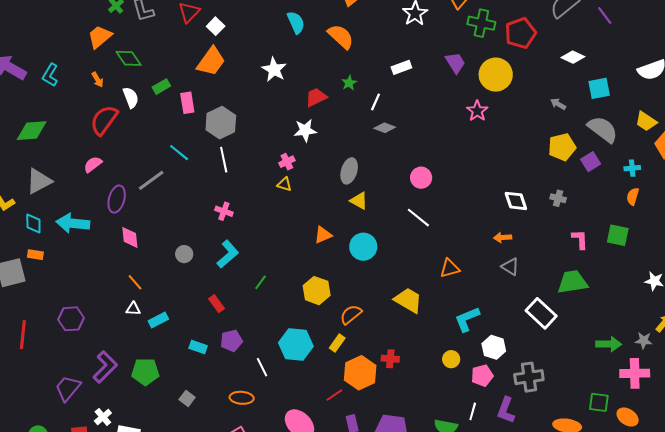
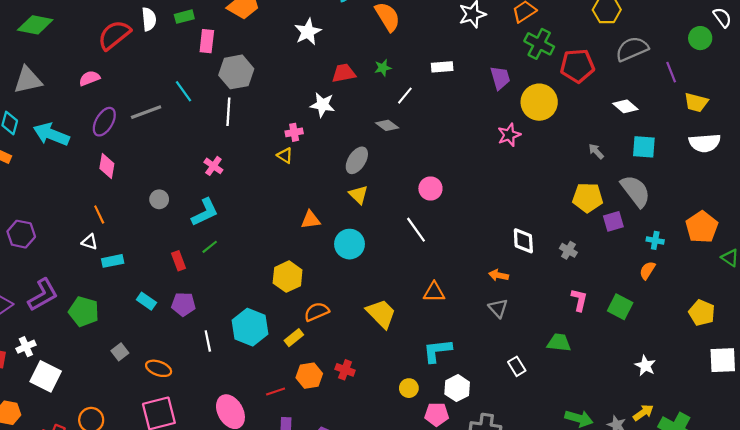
yellow trapezoid: (646, 121) -> (696, 102), moved, turned -35
gray diamond: (385, 128) -> (387, 125), moved
green line: (261, 282) -> (210, 247), moved
green trapezoid: (572, 282) -> (559, 343), size x0.7
white rectangle: (541, 313) -> (517, 366), size x0.6
orange hexagon: (360, 373) -> (309, 376), size x0.7
orange ellipse: (242, 398) -> (159, 368), moved

